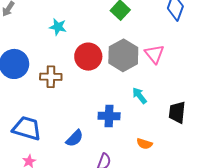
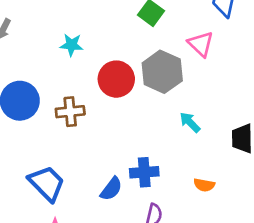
pink triangle: (154, 54) -> (201, 44), moved
blue cross: (109, 116) -> (144, 172), moved
blue trapezoid: (27, 128) -> (47, 183), turned 36

